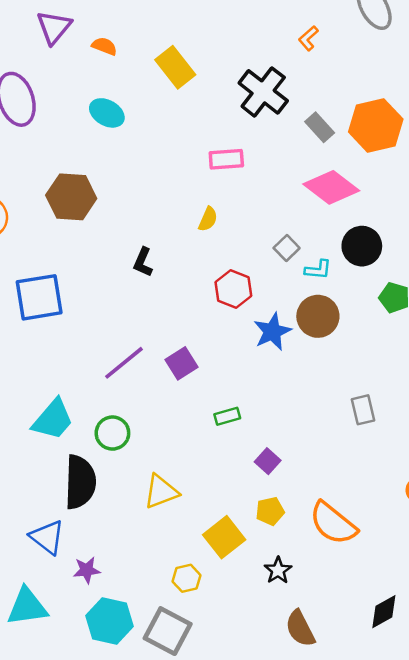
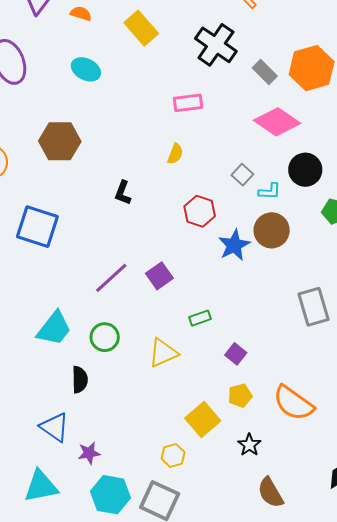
blue square: (39, 297) -> (37, 227), turned 30
gray rectangle: (363, 410) -> (313, 307), size x1.5
black semicircle: (80, 482) -> (80, 380), size x0.6
yellow triangle: (161, 492) -> (163, 353), moved

